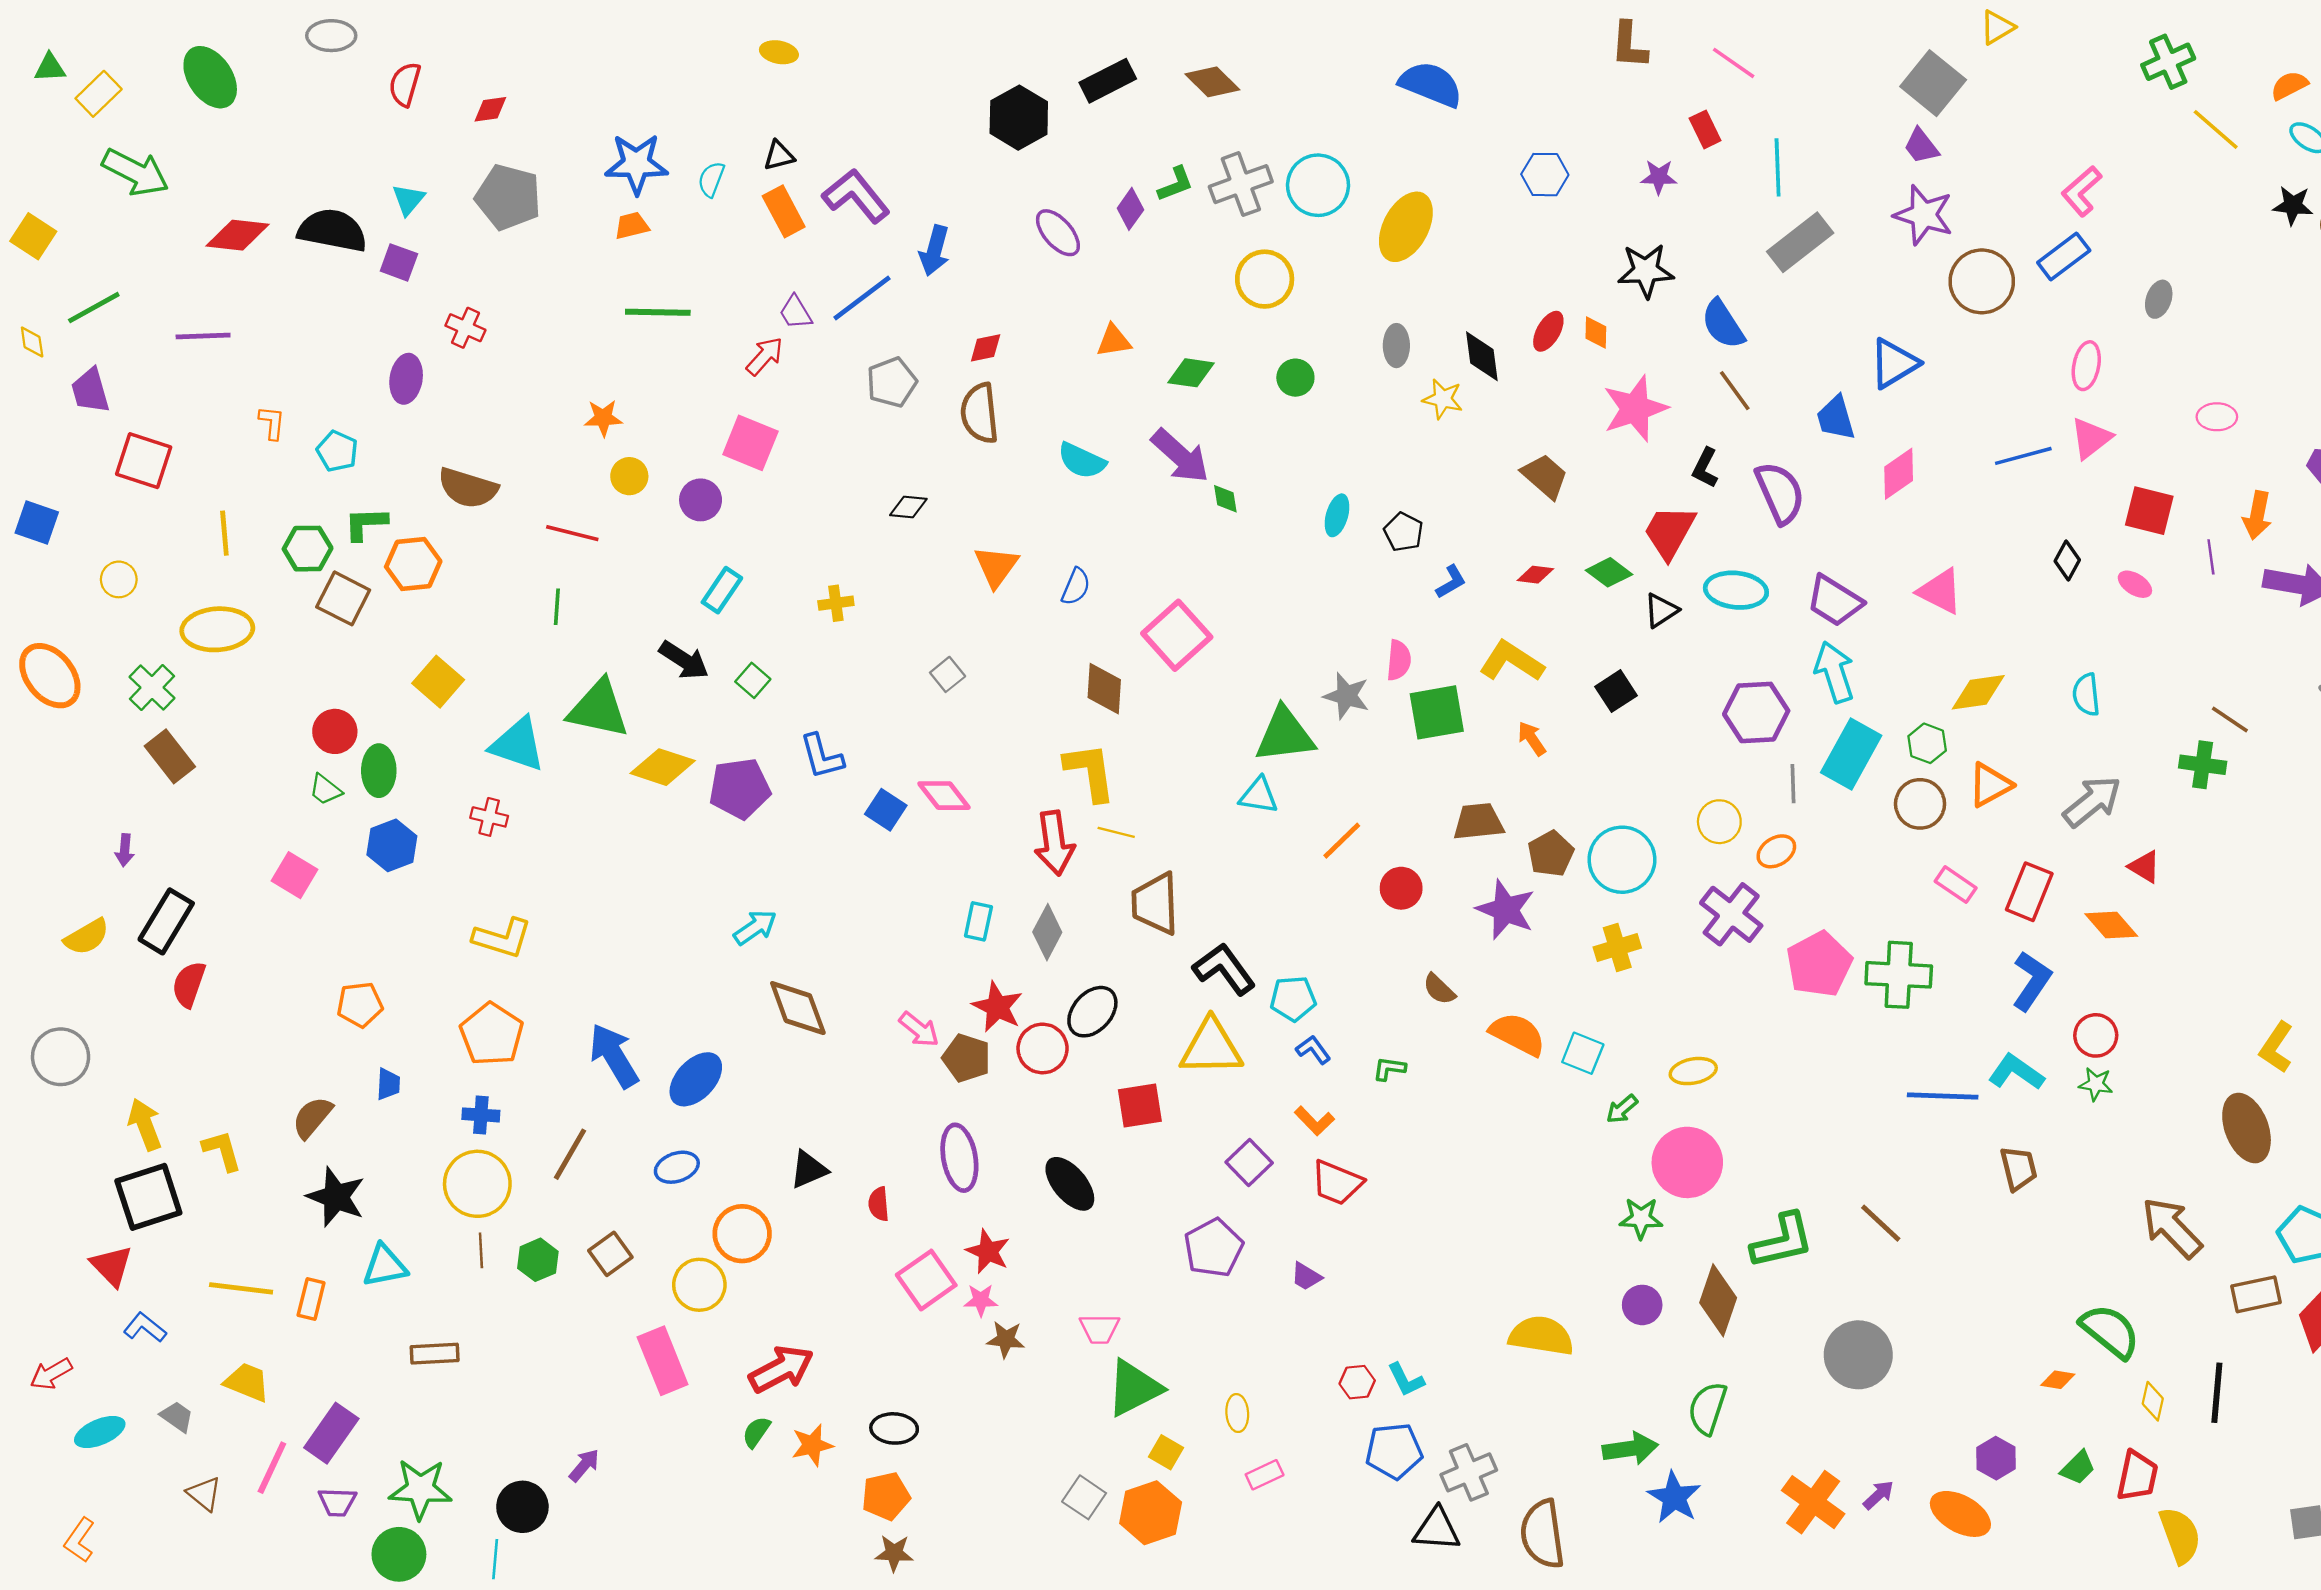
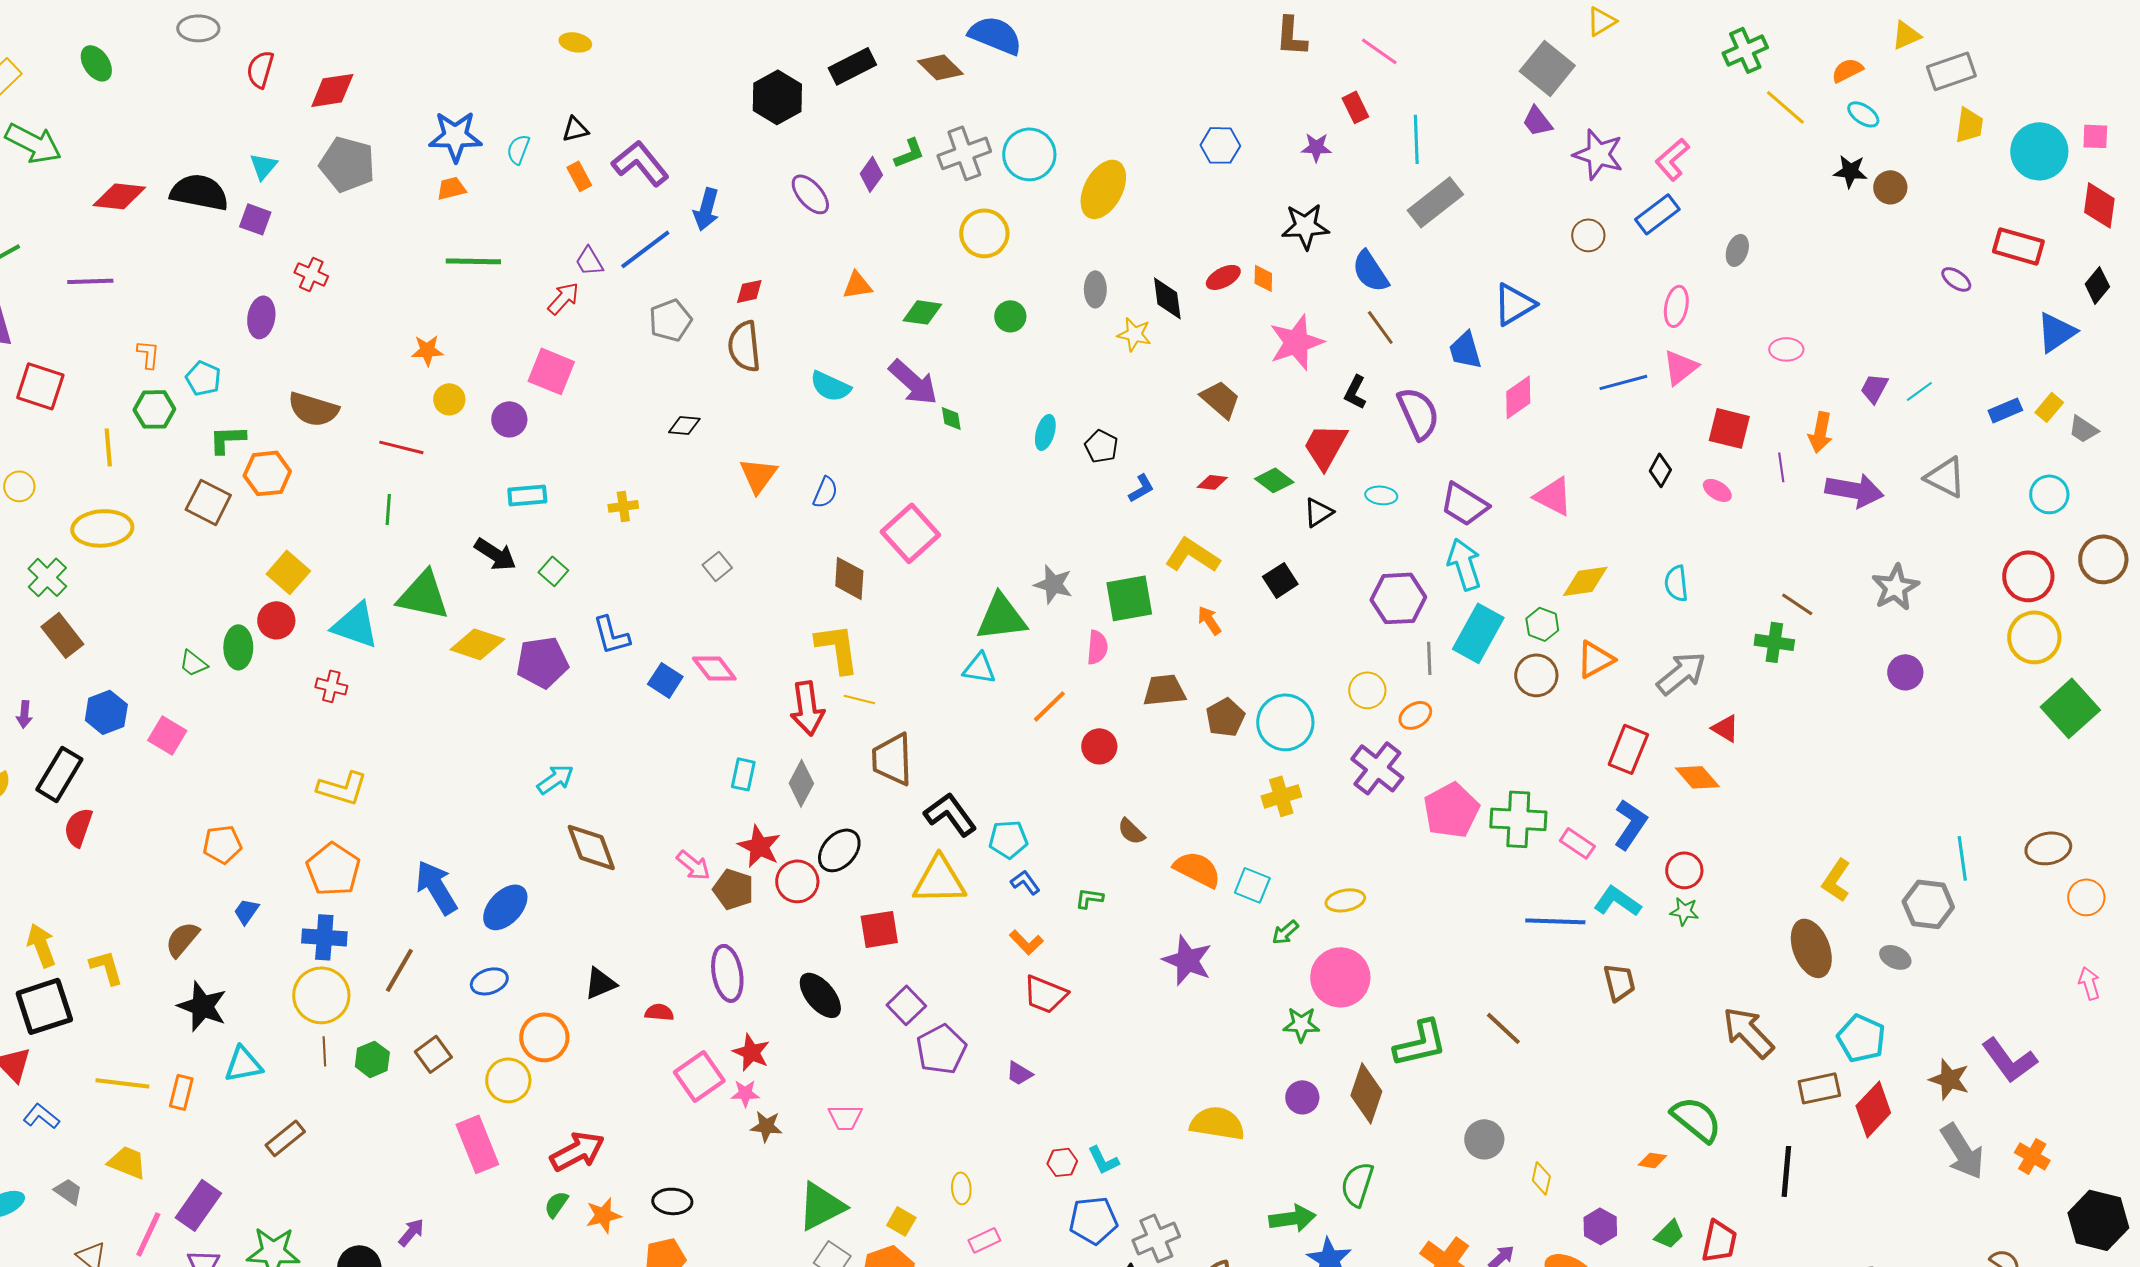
green ellipse: (210, 77) -> (96, 63), size x0.7
blue semicircle: (1431, 84) -> (995, 35), moved
red diamond: (490, 109) -> (332, 90), size x1.6
orange rectangle: (784, 211) -> (579, 176), size x0.7
purple star: (1924, 215) -> (1598, 154), moved
brown circle: (1982, 281) -> (1588, 235), size x0.6
red ellipse: (1548, 331) -> (1223, 277), turned 32
green hexagon: (308, 549) -> (154, 409), moved
cyan rectangle: (722, 590) -> (527, 495), turned 51
cyan ellipse: (1736, 590) -> (1381, 495), size x0.6
pink semicircle: (1399, 660) -> (1097, 647), moved
red circle: (335, 731) -> (276, 620), moved
blue hexagon: (392, 845) -> (106, 712), moved
pink rectangle: (1956, 885) -> (1577, 843), moved
purple star: (1506, 910) -> (1187, 960), moved
blue trapezoid: (388, 1084) -> (246, 911), turned -148
blue cross: (481, 1115) -> (324, 937), size x1.4
purple square: (1249, 1162) -> (906, 1005), moved
red semicircle: (879, 1204) -> (659, 1012), turned 100
brown rectangle: (435, 1354) -> (285, 1138), turned -36
gray circle: (1858, 1355) -> (1484, 1139), size x0.7
green triangle: (1134, 1388) -> (821, 1206), moved
yellow diamond: (2153, 1401) -> (1541, 1178), moved

